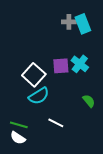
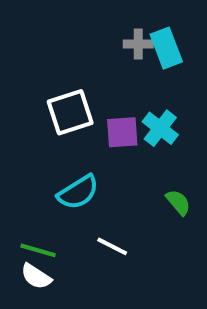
white square: (34, 75) -> (70, 112), moved, turned 30

